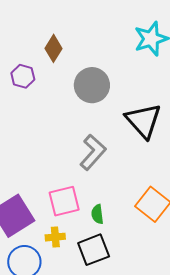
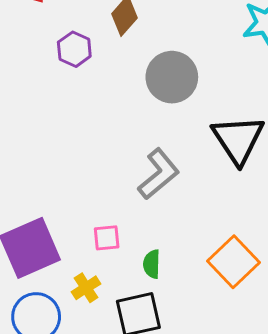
pink square: (64, 201) -> (107, 238), size x0.6
yellow cross: (55, 237) -> (86, 288), turned -36

